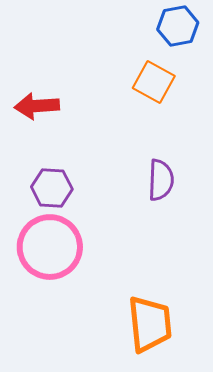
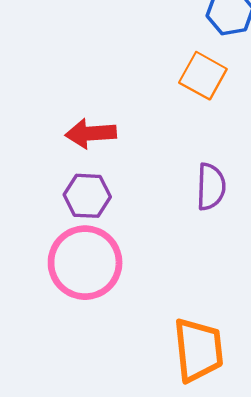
red arrow: (37, 106) -> (91, 133), moved

